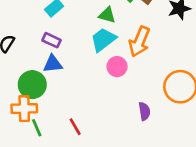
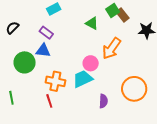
cyan trapezoid: (103, 40) -> (83, 79), moved
orange cross: (24, 109) -> (55, 81), moved
green line: (37, 128) -> (11, 98), moved

